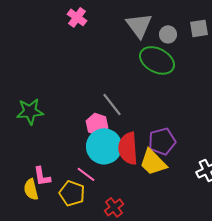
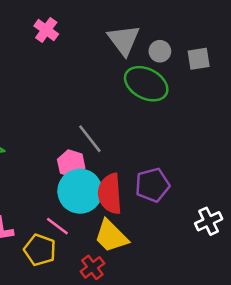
gray square: (199, 28) -> (199, 59), moved
yellow trapezoid: (153, 162) -> (111, 236), moved

